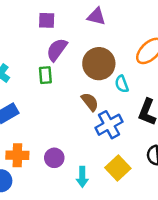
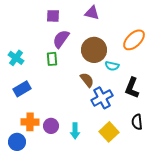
cyan semicircle: (122, 84) -> (112, 66), turned -56
purple circle: (54, 158) -> (51, 126), moved
cyan arrow: (82, 177) -> (75, 131), moved

